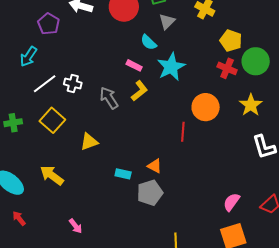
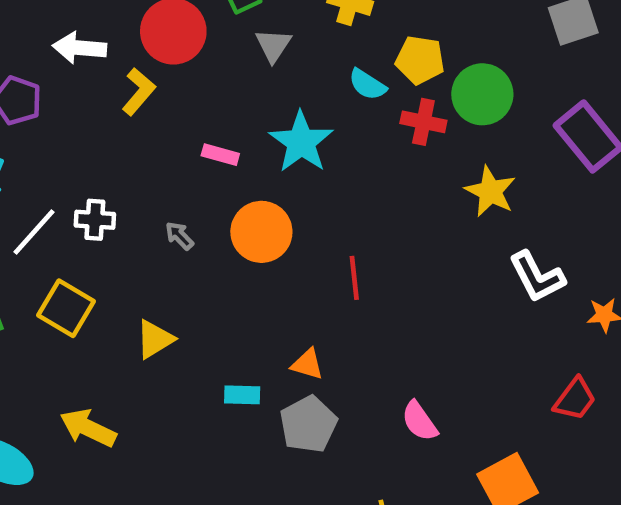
cyan semicircle: (149, 42) -> (367, 84), moved
yellow L-shape: (139, 91) -> (139, 92), moved
gray arrow: (109, 98) -> (179, 236), size x0.6
orange circle: (206, 107) -> (261, 232), moved
pink semicircle: (231, 202) -> (419, 421), moved, turned -60

